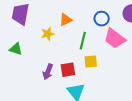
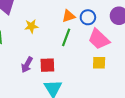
orange triangle: (66, 20) -> (69, 16), moved
yellow square: (91, 62) -> (99, 63), moved

